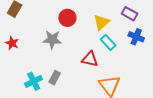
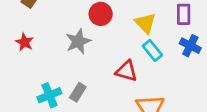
purple rectangle: (130, 14) -> (184, 14), turned 56
yellow triangle: (101, 22) -> (145, 23), turned -36
gray star: (52, 40) -> (78, 41), turned -30

